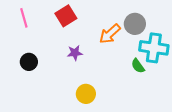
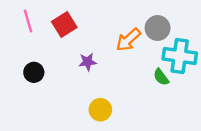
red square: (66, 16) -> (64, 25), moved

